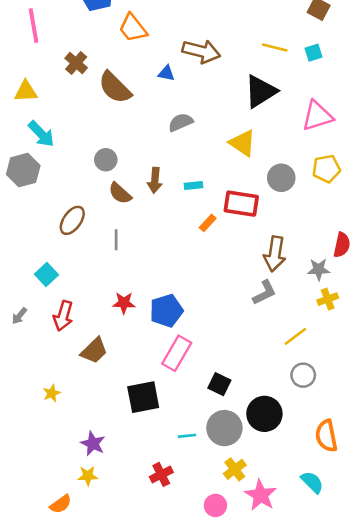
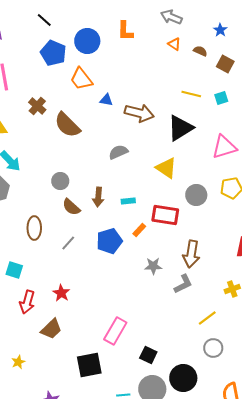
brown arrow: (201, 51) -> (139, 113), moved
blue triangle: (166, 73) -> (106, 100), moved
brown ellipse: (72, 220) -> (34, 228), turned -35
gray line: (116, 240) -> (68, 243), turned 42
gray star: (319, 269) -> (153, 266), moved
cyan square: (46, 275) -> (14, 270), turned -30
red star: (124, 303) -> (61, 293), moved, turned 30
blue pentagon: (166, 311) -> (109, 241), moved

